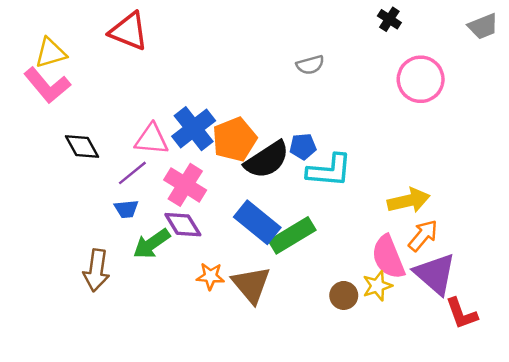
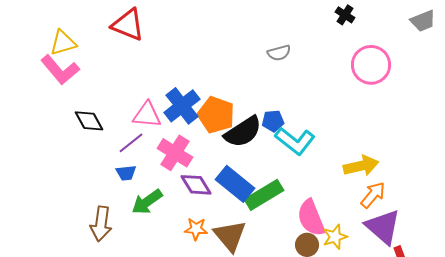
orange pentagon: (234, 139) -> (216, 115), turned -30
cyan L-shape: (329, 171) -> (295, 141), turned 33
purple diamond: (183, 225) -> (196, 185), moved
pink semicircle: (388, 257) -> (311, 218), moved

